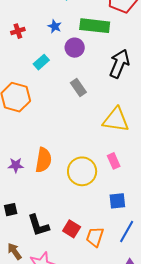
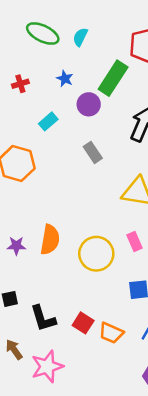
green rectangle: (95, 26) -> (113, 78), turned -64
orange trapezoid: (95, 237) -> (111, 333), turned -85

